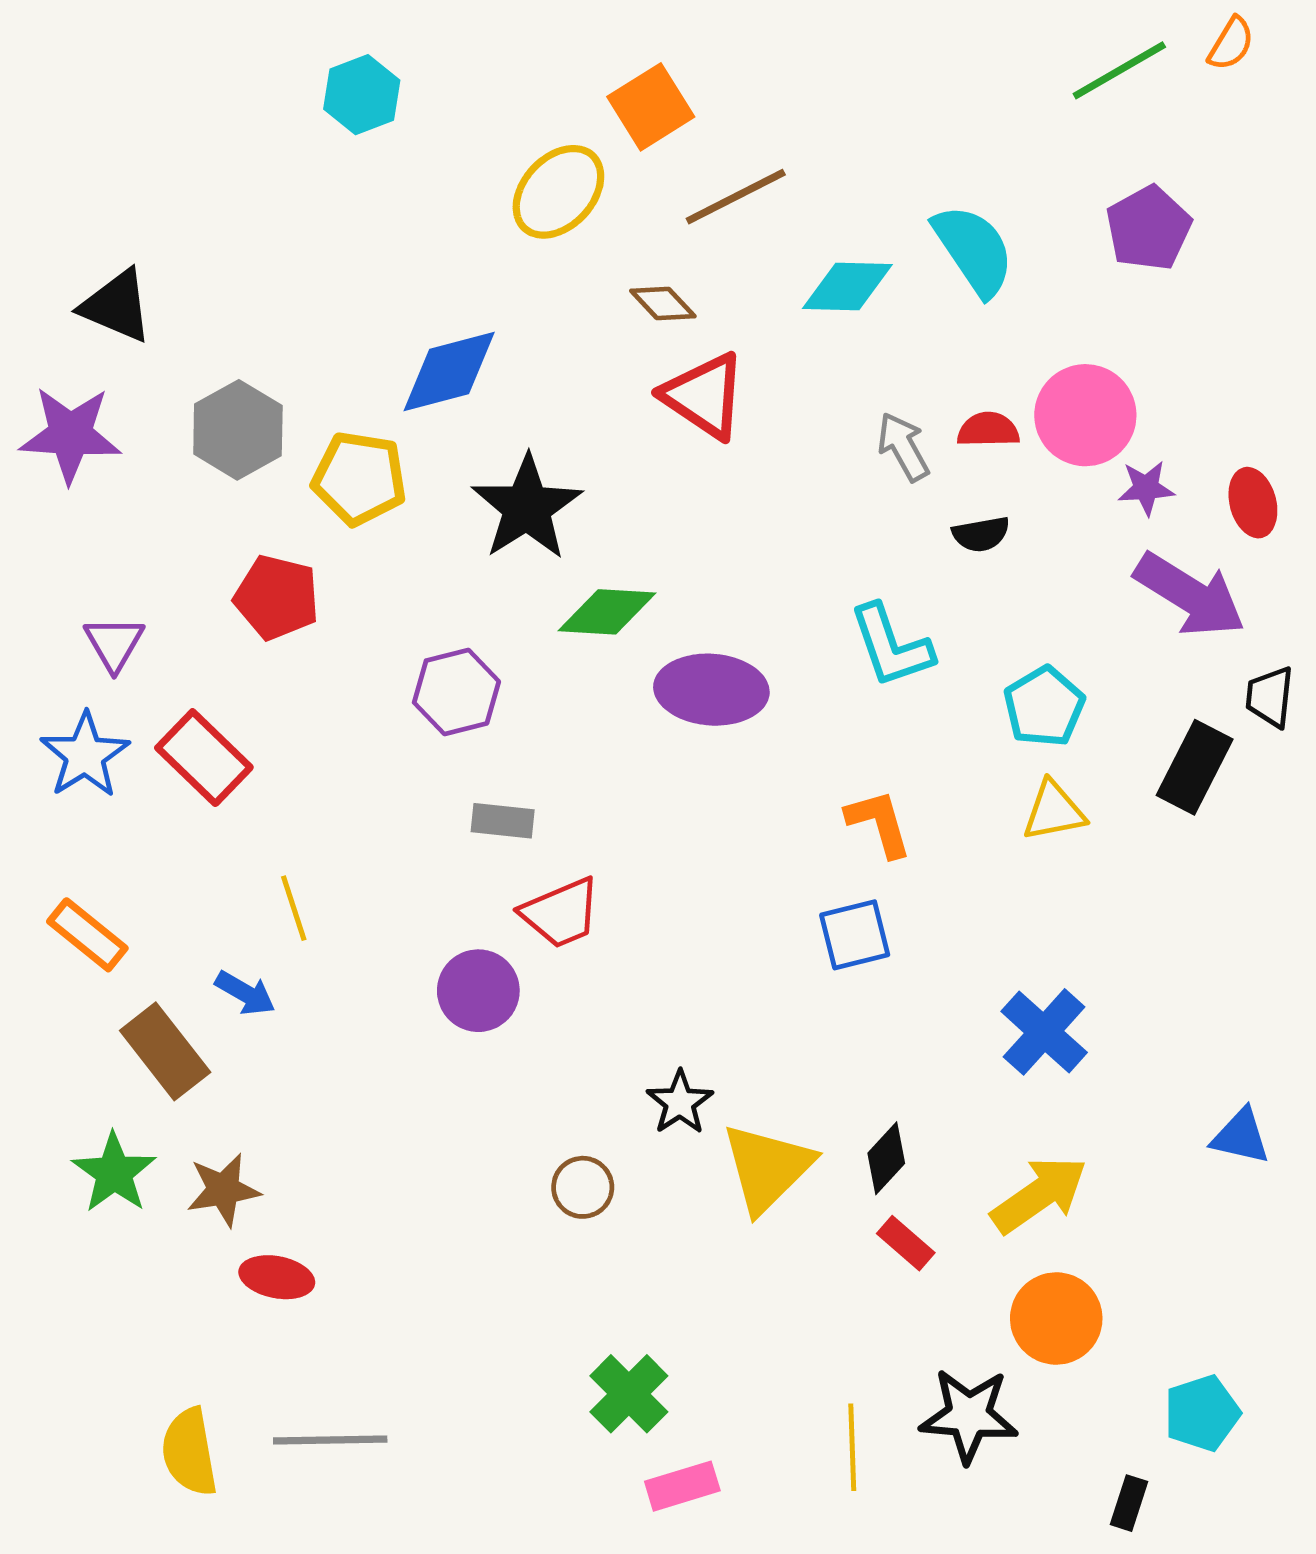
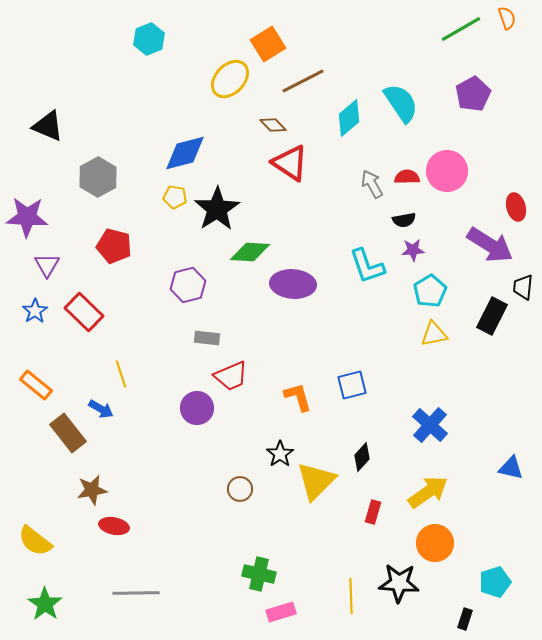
orange semicircle: (1231, 44) -> (507, 18), turned -50
cyan diamond: (847, 287) -> (349, 118), turned -42
purple star: (70, 435) -> (27, 217), moved
yellow pentagon: (359, 478) -> (175, 197), moved, size x0.6
purple star: (1146, 488) -> (413, 250), moved
blue star: (85, 755) -> (35, 311), size x0.7
orange L-shape: (879, 823) -> (298, 397), moved
black diamond: (886, 1158) -> (362, 457), moved
green star: (114, 1173) -> (45, 604), moved
red rectangle: (906, 1243) -> (373, 512), turned 65
green cross: (629, 1394) -> (259, 574), turned -32
yellow semicircle: (189, 1452) -> (35, 541), moved, turned -42

